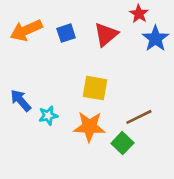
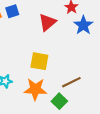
blue square: (66, 33) -> (12, 11), moved

